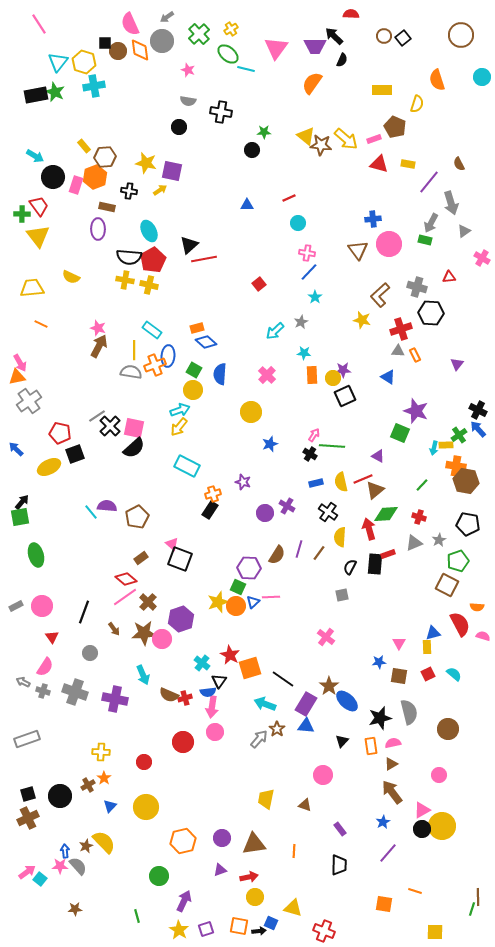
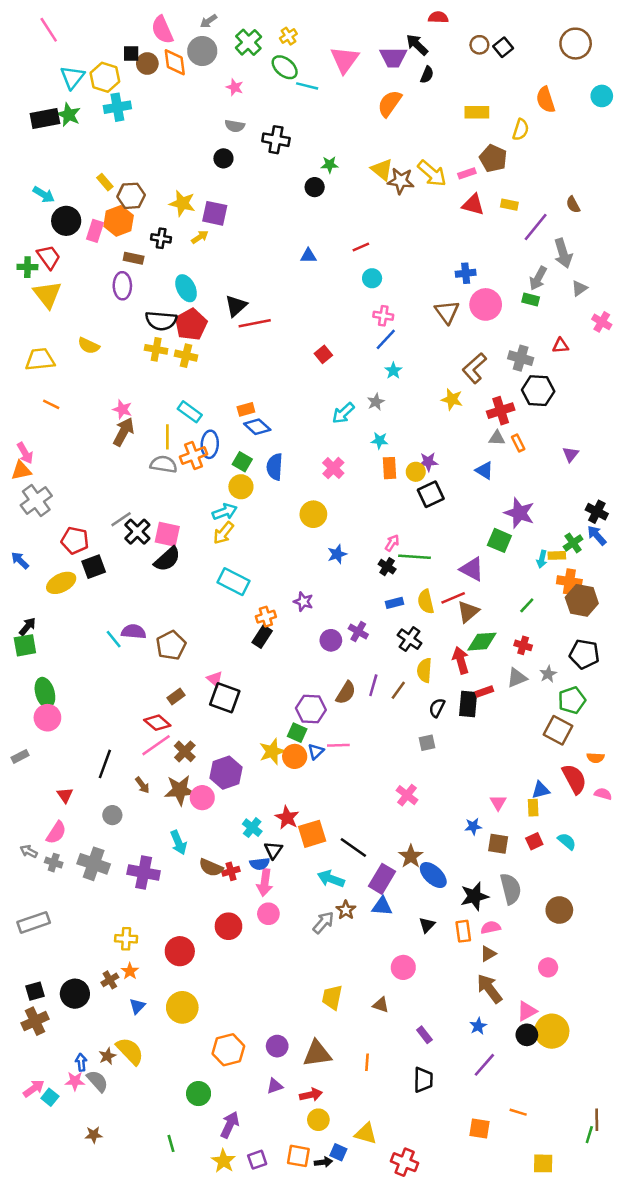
purple triangle: (378, 456) -> (472, 569), size x1.5
pink circle: (42, 606) -> (47, 718), moved
red circle: (144, 762) -> (180, 951), size x1.5

